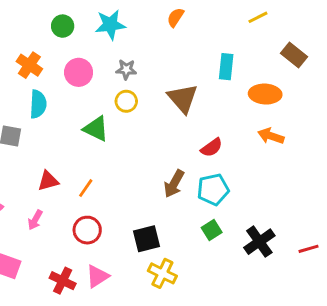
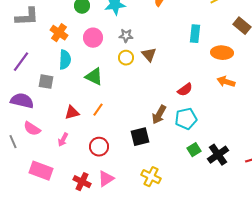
brown triangle: (183, 98) -> (149, 55), moved, size x0.7
green triangle: (96, 129) -> (94, 77), moved
orange line: (86, 188) -> (98, 110), moved
green square: (212, 230) -> (194, 150), moved
black square: (147, 239) -> (140, 137), moved

